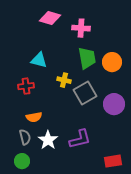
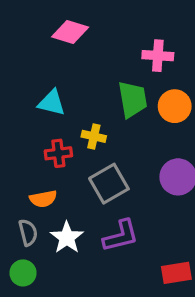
pink cross: (81, 28) -> (158, 56), moved
red cross: (26, 86) -> (58, 153), moved
gray square: (85, 93) -> (109, 184), moved

